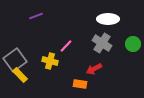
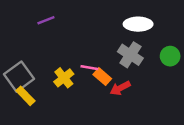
pink line: (66, 46) -> (89, 68), moved, turned 56
yellow cross: (50, 61) -> (64, 78), turned 35
orange rectangle: (80, 84) -> (102, 77), moved, turned 32

